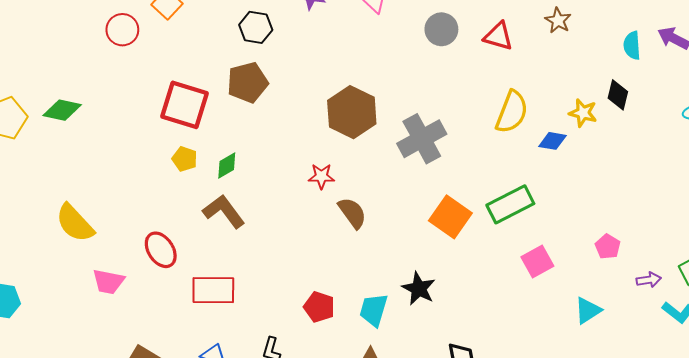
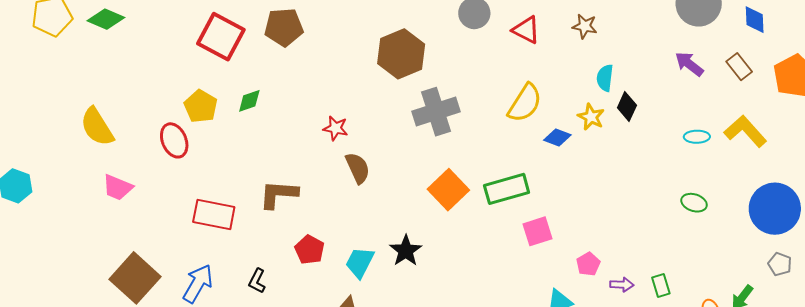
brown star: (558, 20) -> (585, 26), turned -30
cyan semicircle: (632, 45) -> (605, 78), moved
brown hexagon: (352, 112) -> (401, 54), moved
yellow pentagon: (185, 159) -> (201, 106), moved, size x1.4
brown L-shape: (224, 211) -> (279, 194), moved, turned -60
pink pentagon: (608, 247) -> (588, 264), moved
red ellipse: (161, 250) -> (174, 140), moved
pink square: (537, 261) -> (538, 231), moved

